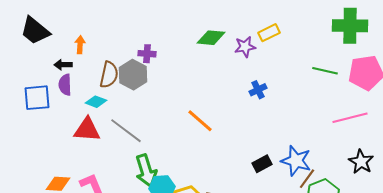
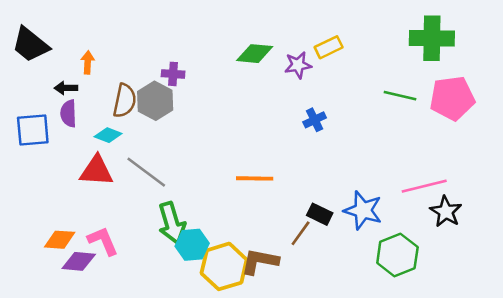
pink line: (350, 118) -> (424, 186), moved
orange line: (200, 121) -> (255, 178), moved, turned -40
black rectangle: (262, 164) -> (320, 214), turned 54
brown line: (307, 179) -> (301, 233), moved

